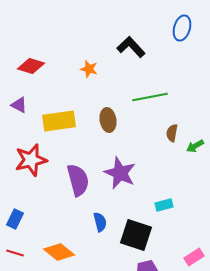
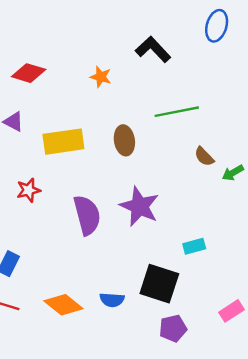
brown semicircle: (172, 133) -> (204, 157), turned -54
red star: (31, 160) -> (29, 190), size x0.6
blue semicircle: (100, 222) -> (112, 300), moved, turned 108

